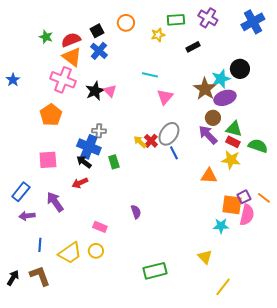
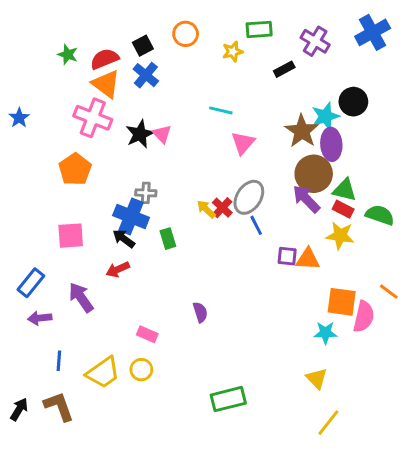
purple cross: (208, 18) -> (315, 41), moved
purple ellipse: (225, 98) -> (331, 144), turned -75
brown circle: (213, 118) -> (314, 174), size x1.6
purple square: (244, 197) -> (287, 256), moved, turned 32
yellow triangle: (205, 257) -> (317, 378), moved

